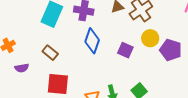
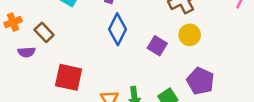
purple pentagon: (171, 50) -> (200, 81), moved
brown rectangle: (50, 53) -> (44, 32), moved

